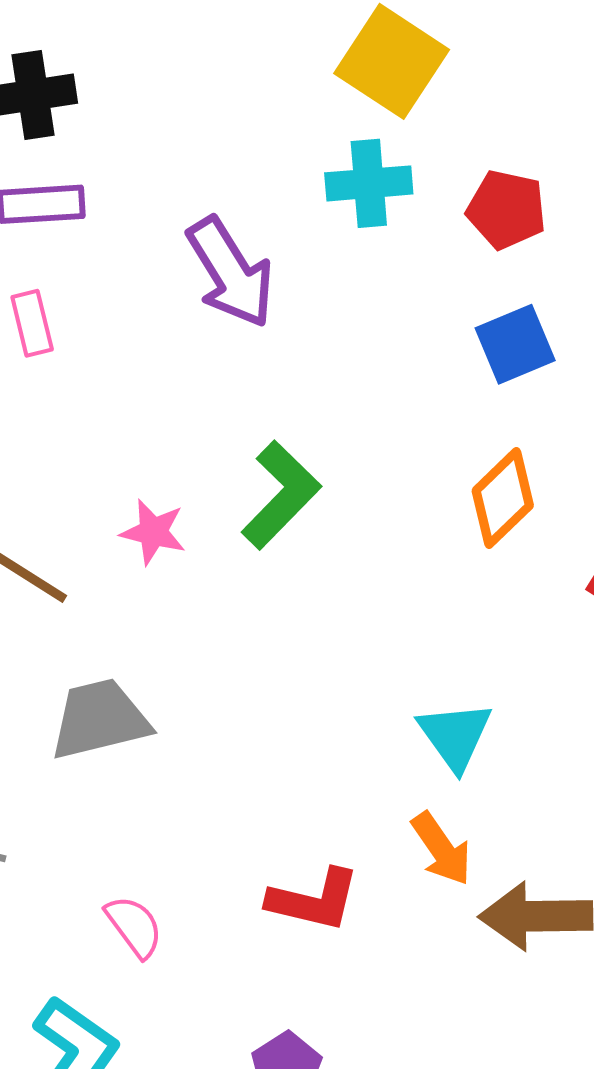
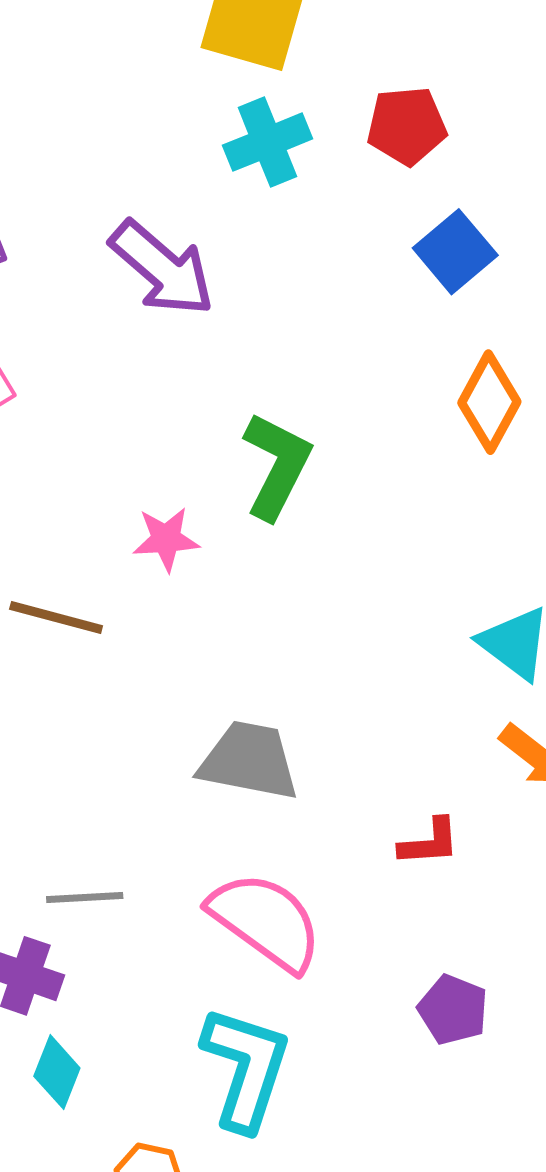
gray trapezoid: (100, 719) -> (249, 761), moved, turned 42
red L-shape: (314, 900) -> (429, 842), size x0.7
pink semicircle: (134, 926) -> (266, 921), size x1.8

